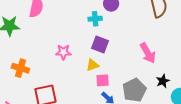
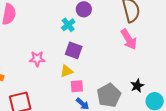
cyan cross: (95, 19) -> (68, 25), turned -32
pink arrow: (148, 53) -> (129, 39), moved

